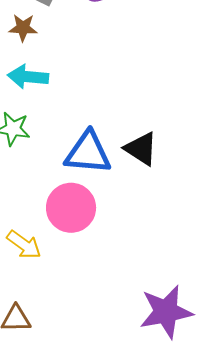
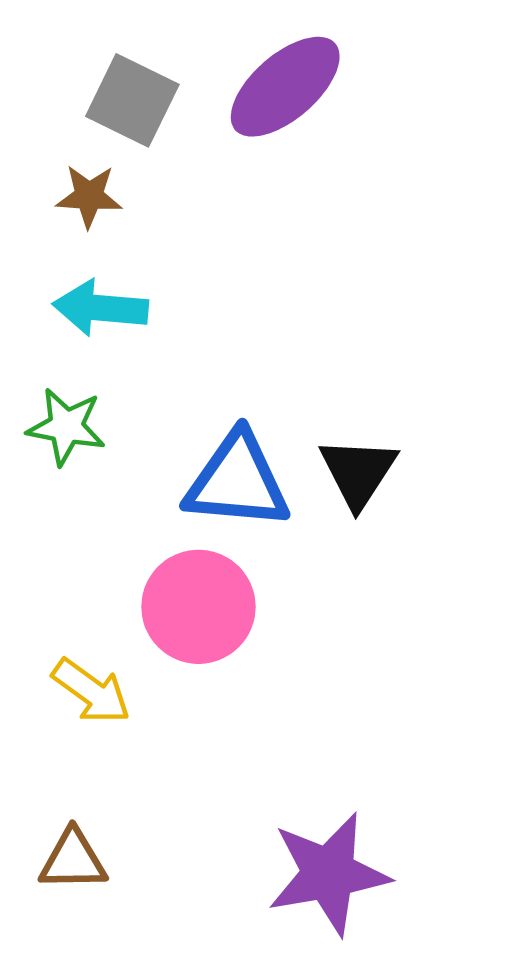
black triangle: (141, 149) -> (358, 472), turned 30
purple star: (166, 312) -> (329, 874), moved

